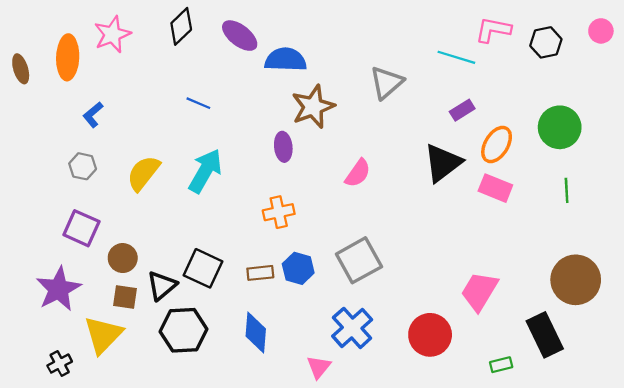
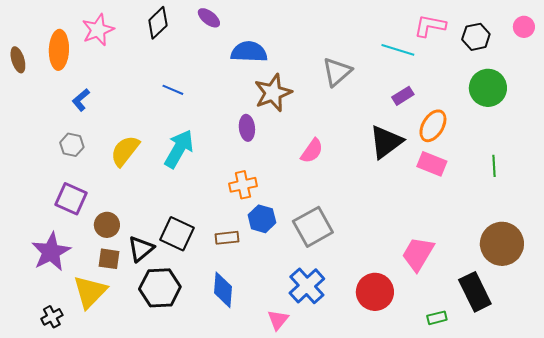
purple ellipse: (240, 36) -> (209, 18), moved, size x0.7
green circle: (560, 127) -> (488, 88), moved
blue hexagon: (298, 268) -> (262, 219), moved

